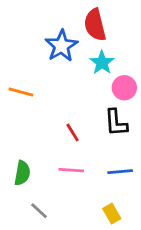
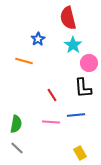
blue star: (61, 46) -> (38, 39), moved, size x0.6
orange line: (21, 92) -> (24, 61), moved
blue line: (120, 172) -> (76, 115), moved
gray line: (39, 211) -> (17, 148), moved

